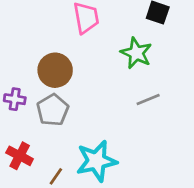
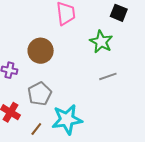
gray pentagon: (53, 110) -> (40, 94), moved

